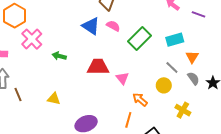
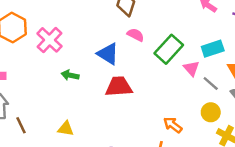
blue triangle: (91, 26) -> (108, 54), moved
pink cross: (32, 39) -> (50, 40), moved
pink triangle: (122, 78) -> (191, 68), moved
yellow circle: (164, 85) -> (211, 112), moved

